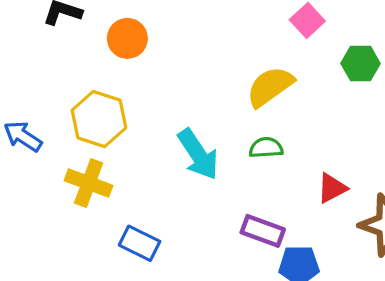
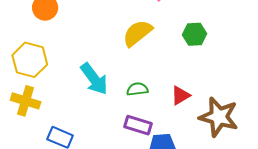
green hexagon: (361, 63) -> (194, 34), moved
green semicircle: (266, 148) -> (137, 89), moved

